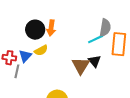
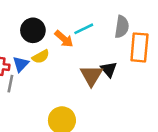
orange arrow: (51, 28) -> (64, 39), moved, turned -56
cyan line: (96, 39) -> (84, 29), moved

